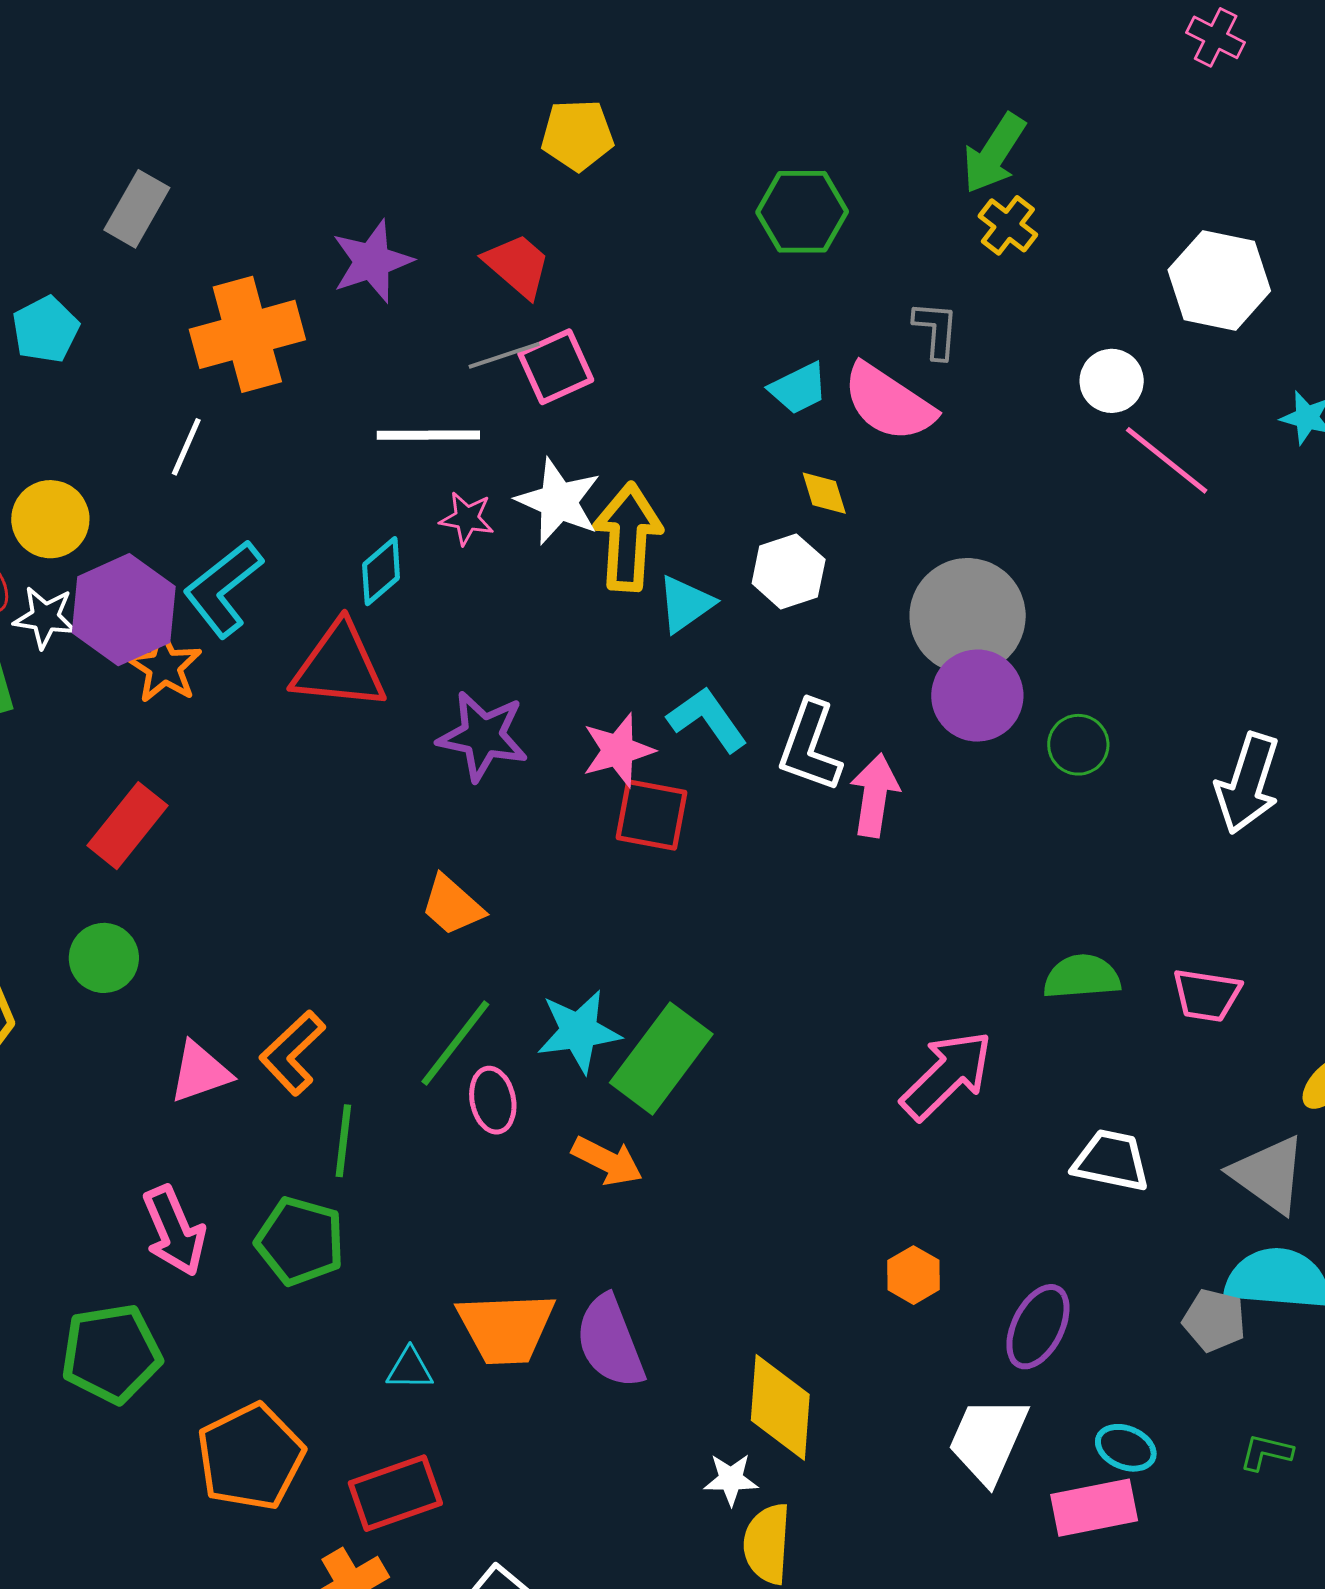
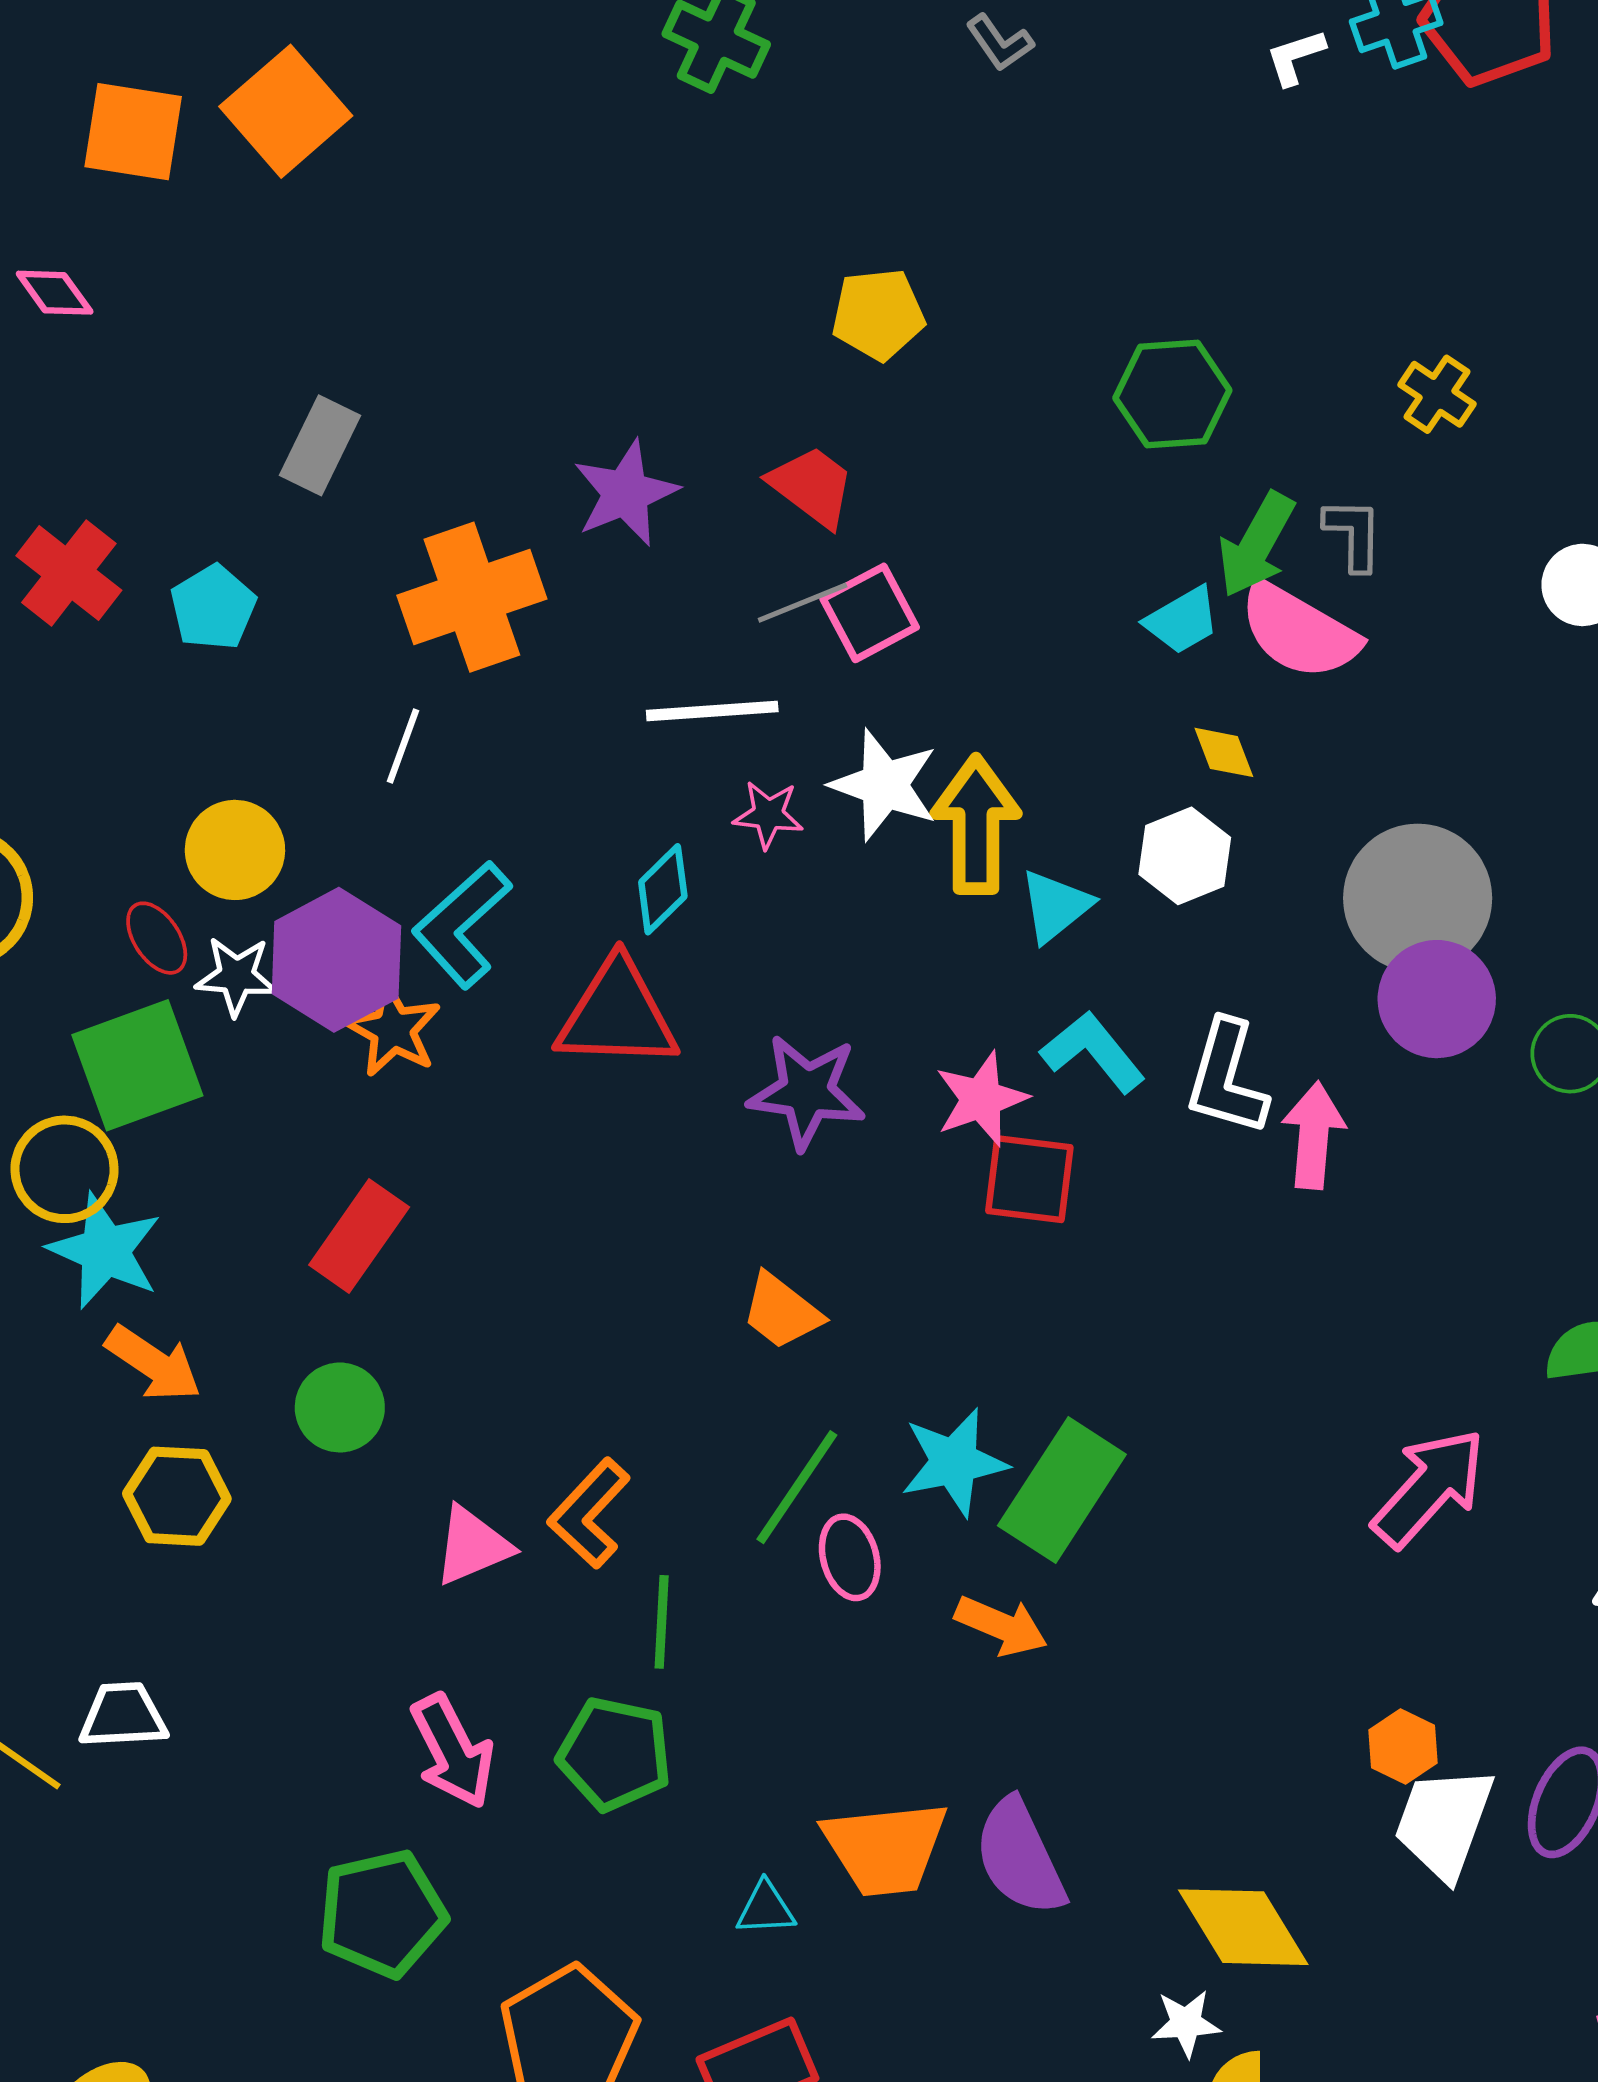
green arrow: (994, 153) -> (1256, 545), moved
yellow diamond: (780, 1407) -> (1243, 1927), turned -32
white trapezoid: (988, 1440) -> (1444, 1823), moved

